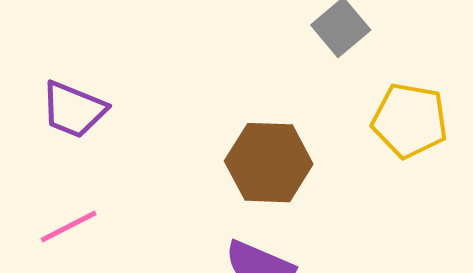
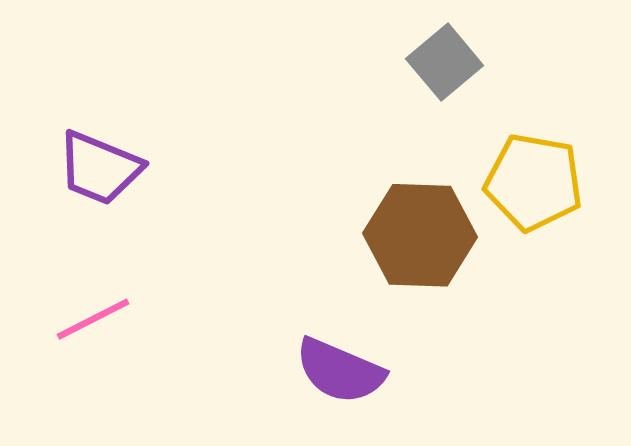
brown hexagon: (269, 163) -> (420, 235), moved

